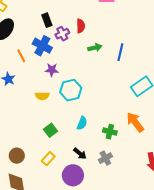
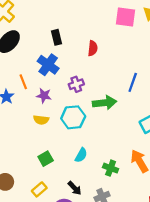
purple cross: (62, 34) -> (76, 84), moved
green arrow: (95, 48) -> (105, 103), moved, size x1.5
orange line: (21, 56) -> (23, 82), moved
purple star: (52, 70) -> (44, 96), moved

